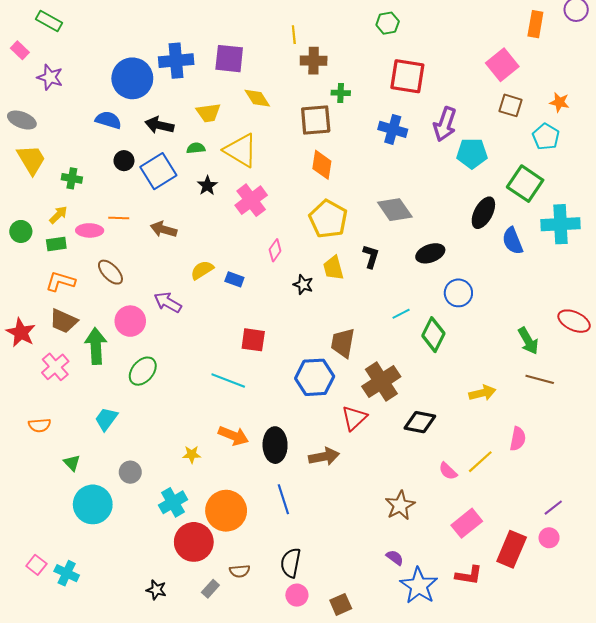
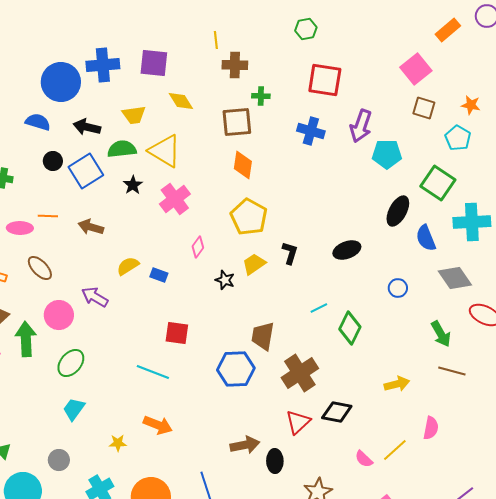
orange rectangle: (535, 24) -> (448, 30), turned 40
green semicircle: (196, 148) -> (122, 149), size x1.6
gray diamond: (395, 210) -> (455, 278), moved
yellow trapezoid: (333, 268) -> (254, 264), turned 70
blue circle: (458, 293) -> (398, 288), moved, size x0.7
red triangle: (354, 418) -> (298, 422), moved
cyan trapezoid: (106, 419) -> (74, 409), moved
black ellipse: (275, 445) -> (275, 461), moved, size x0.7

